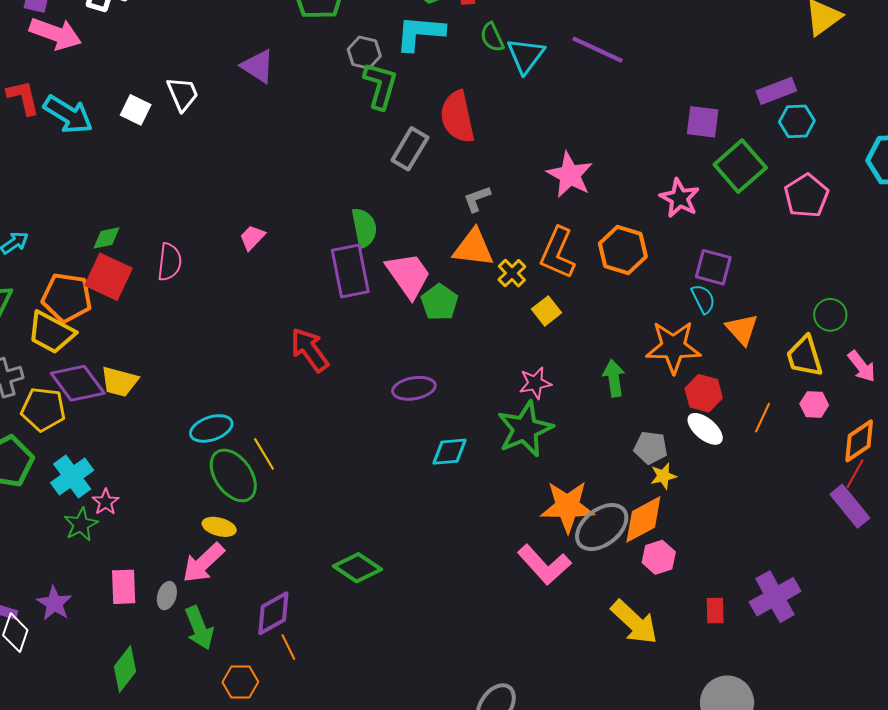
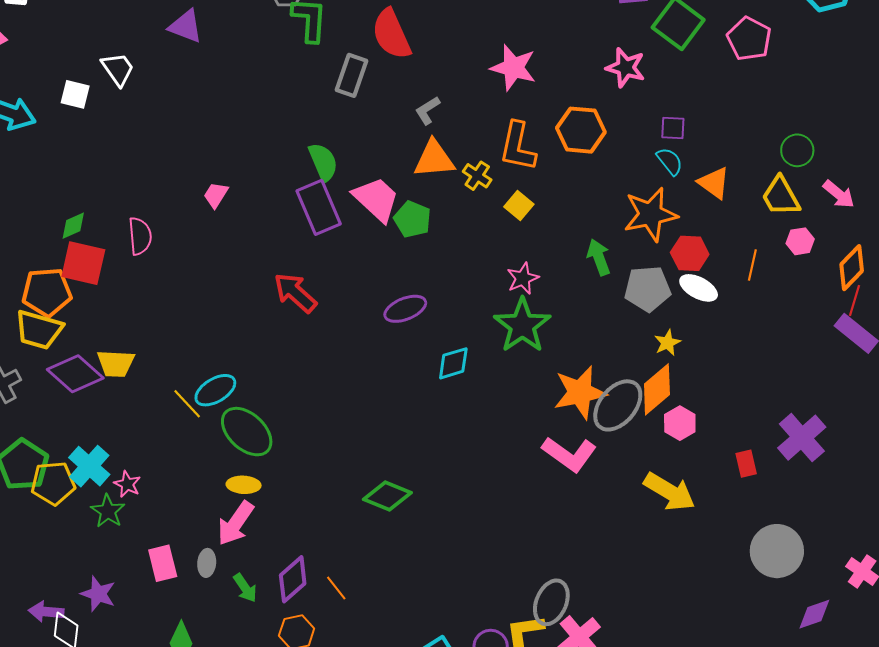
purple square: (713, 267) -> (673, 128), size x0.7
yellow pentagon: (43, 409) -> (53, 483), moved
gray pentagon: (651, 448) -> (648, 289), moved, size x1.4
yellow line: (264, 454) -> (187, 404), moved
purple diamond: (273, 613) -> (293, 579), moved
green arrow: (199, 628) -> (245, 588), size x0.7

